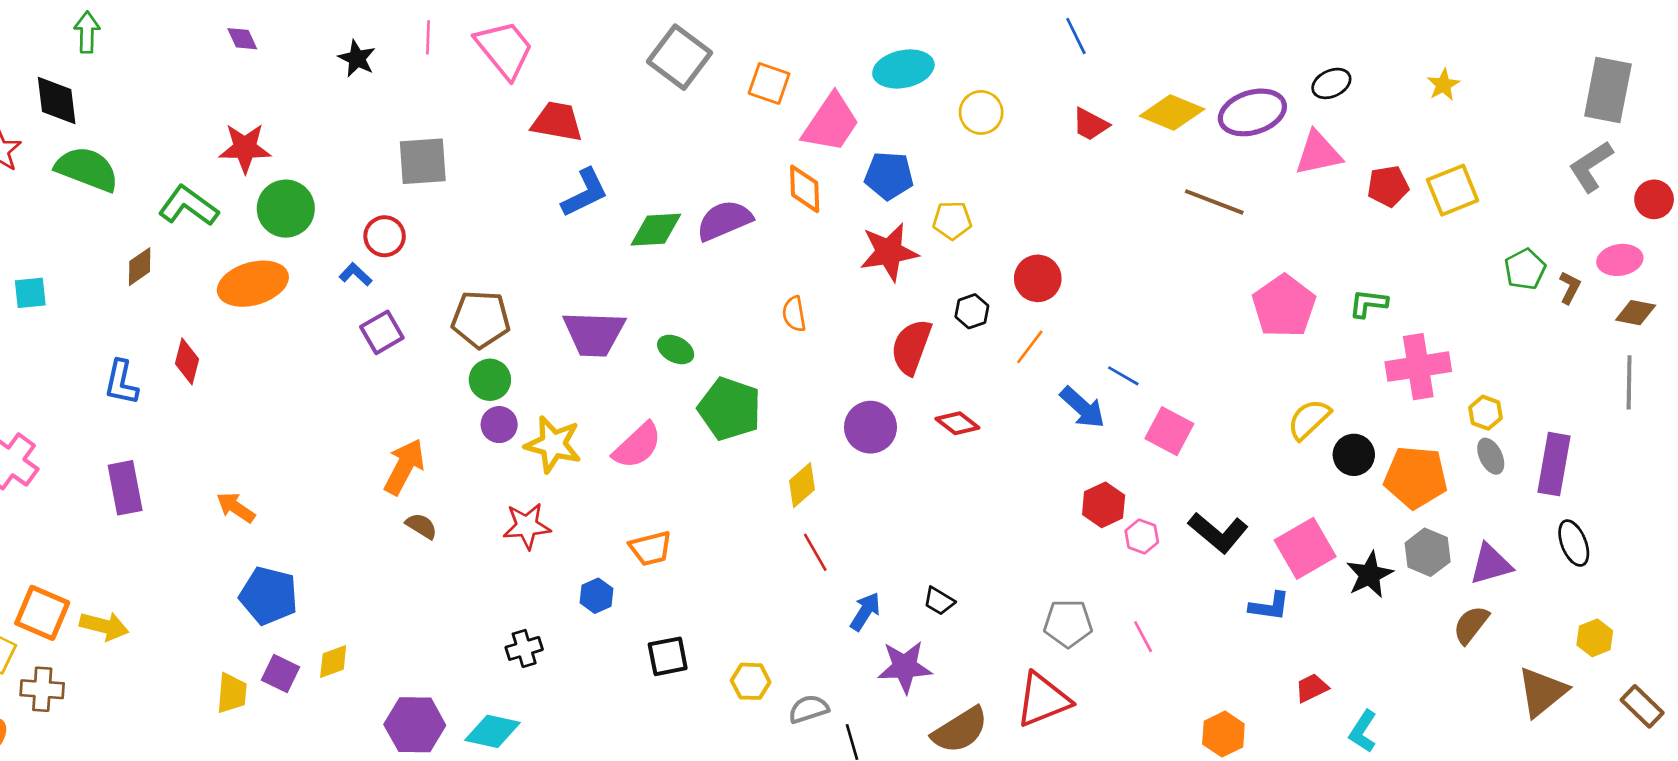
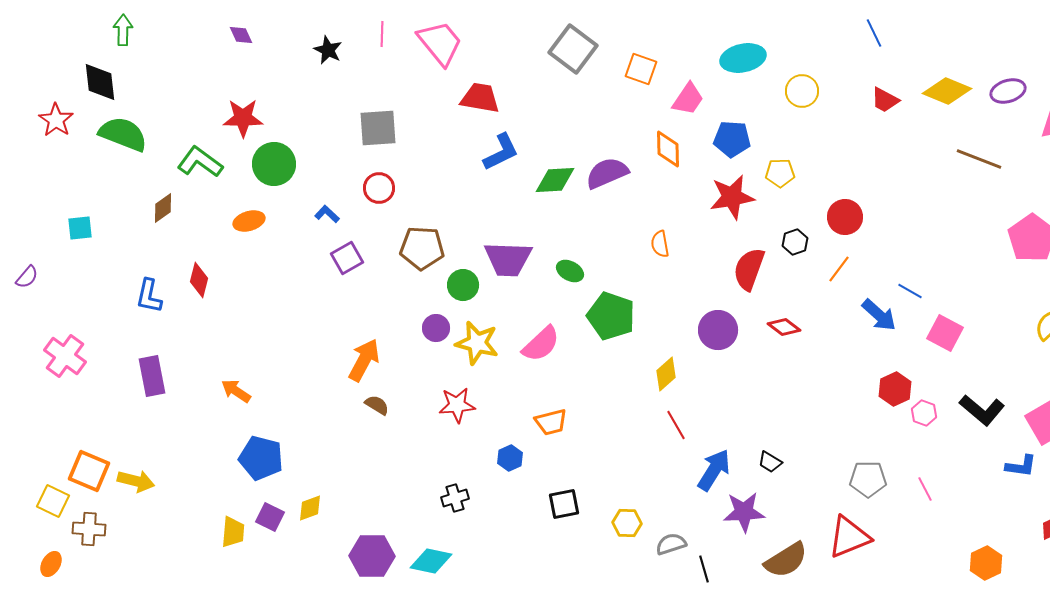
purple ellipse: (1252, 112) -> (1008, 91), size x0.7
pink trapezoid: (831, 123) -> (688, 99), size x0.7
red circle: (385, 236) -> (379, 188), moved
orange ellipse: (253, 284) -> (249, 221), size x0.6
green circle: (490, 380) -> (463, 285), moved
blue arrow: (865, 612) -> (714, 470), size x1.4

